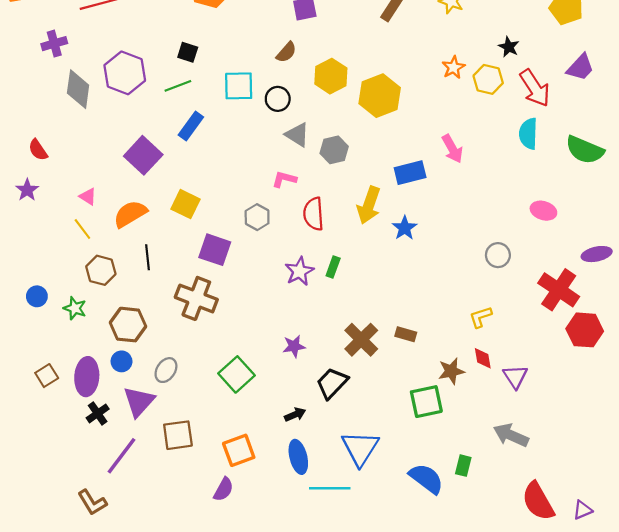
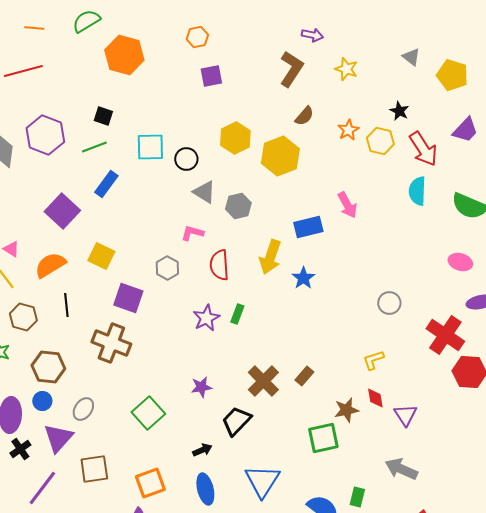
brown semicircle: (286, 52) -> (304, 116), moved
pink ellipse: (543, 211) -> (460, 262), moved
brown rectangle: (406, 334) -> (304, 376), turned -66

